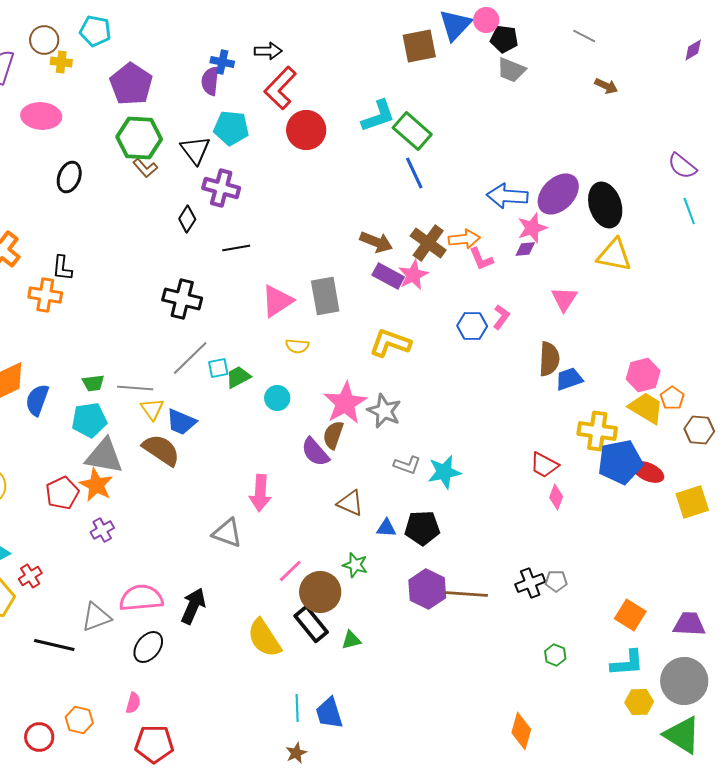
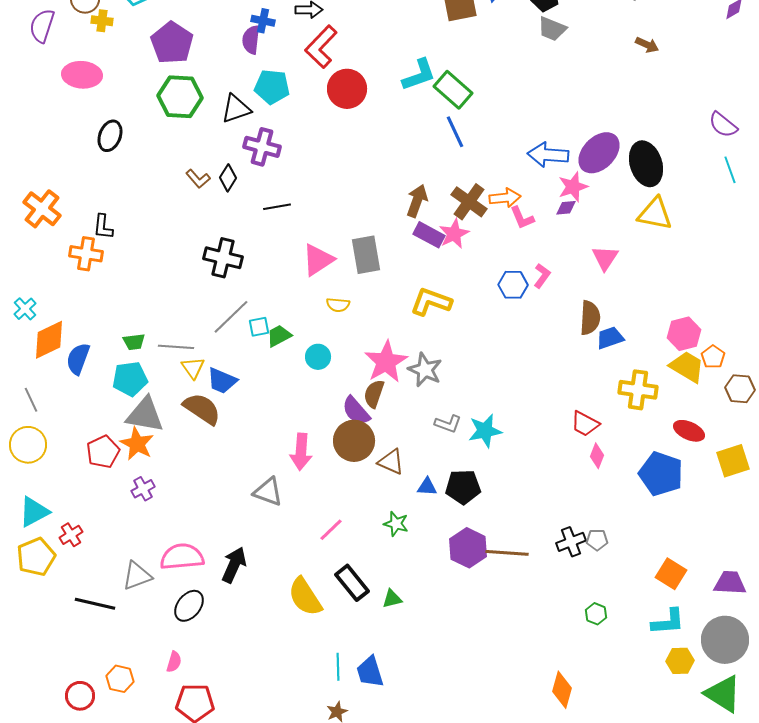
black triangle: (195, 150) -> (236, 109), turned 48
brown L-shape: (145, 168) -> (198, 179), moved
brown arrow: (376, 242) -> (417, 201), turned -92
blue pentagon: (620, 462) -> (661, 474), moved, turned 30
brown circle: (320, 592) -> (354, 441), moved

